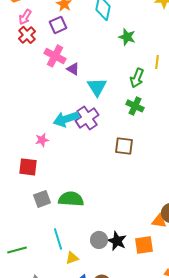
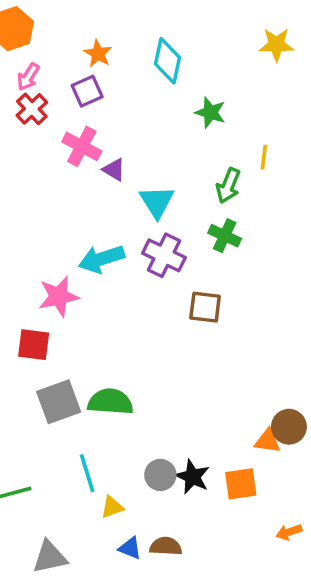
purple cross: (87, 118) -> (164, 255), moved, turned -30
pink star: (42, 140) -> (59, 296), size x1.6
gray square: (42, 199) -> (59, 402), size x1.4

